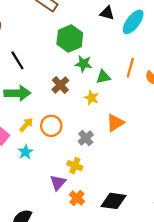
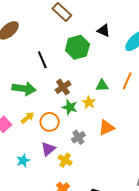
black triangle: (107, 13) -> (104, 31), moved
black line: (17, 60) -> (42, 60), moved
green star: (83, 64) -> (70, 107), moved
cyan star: (25, 152) -> (23, 161), moved
purple triangle: (58, 183) -> (48, 149), moved

